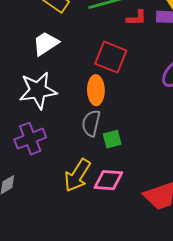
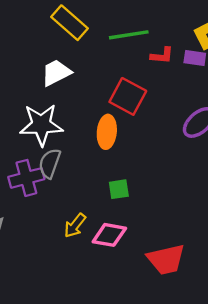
gray semicircle: (91, 123) -> (50, 163), moved
yellow arrow: (77, 175) -> (75, 226), size x0.7

